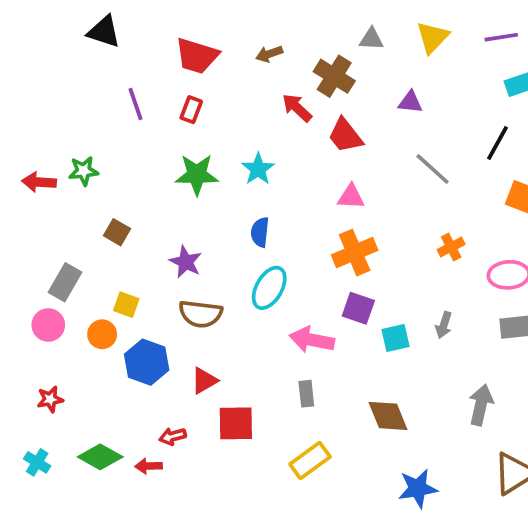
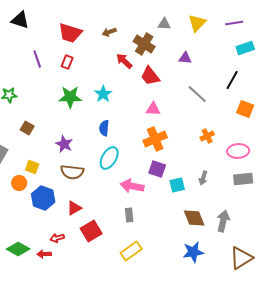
brown diamond: (388, 416) -> (194, 218), moved
red square: (236, 423) -> (91, 231), turned -30
blue star: (418, 488) -> (193, 252), moved

